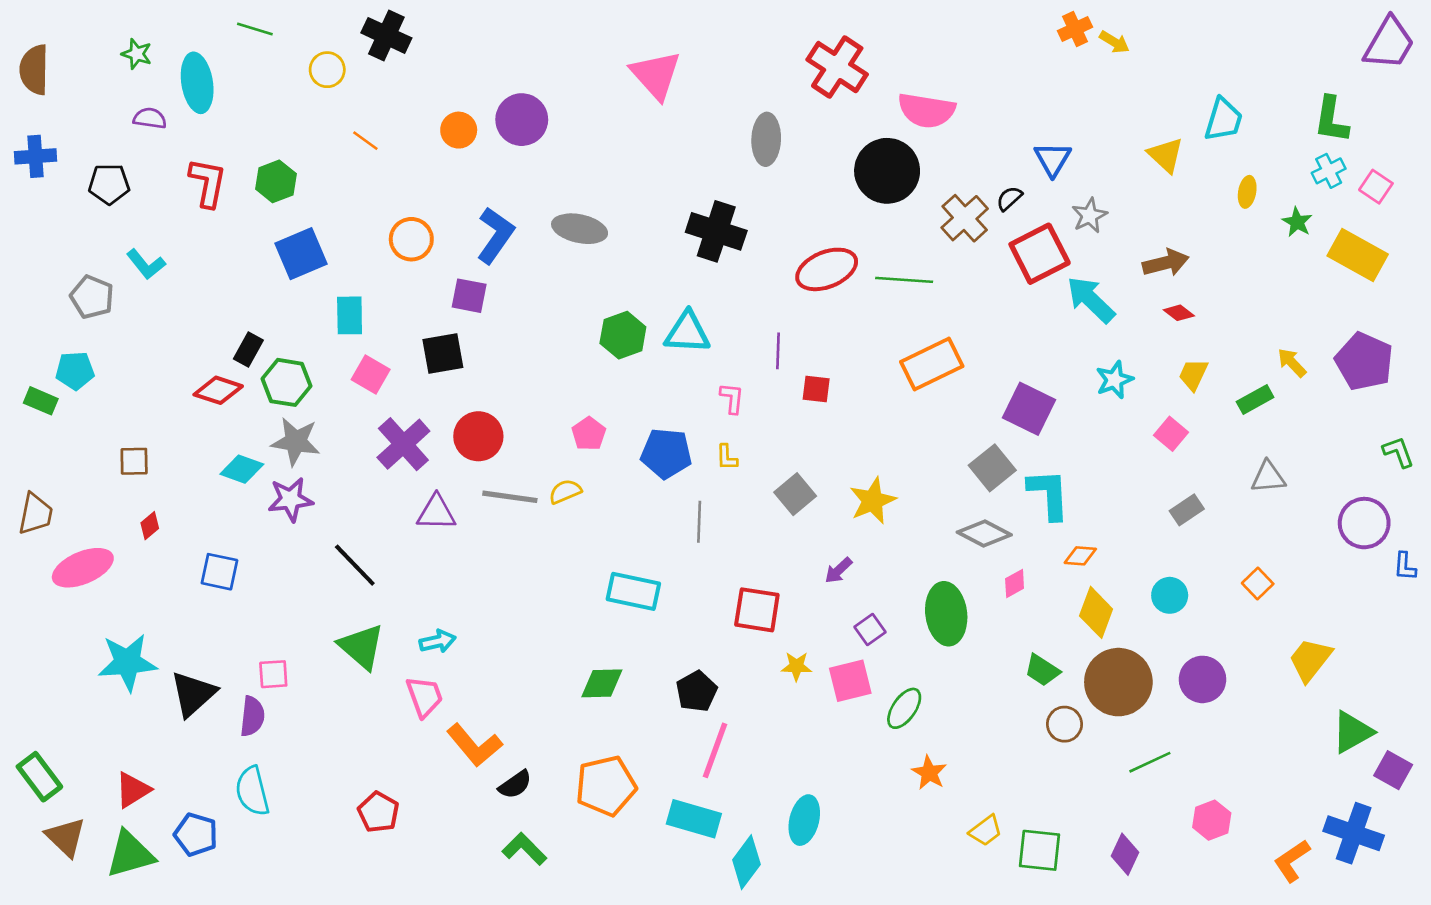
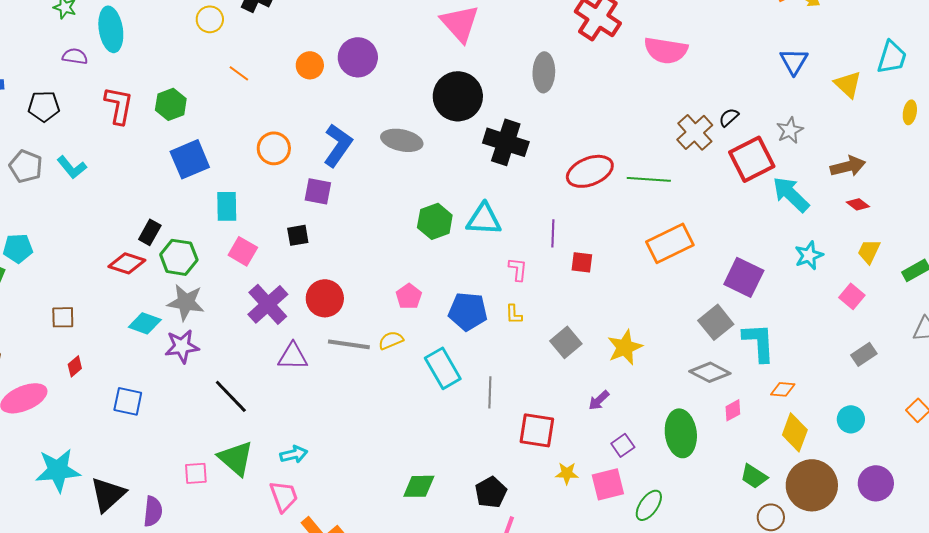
blue triangle: (1053, 159) -> (794, 61), moved
black circle: (887, 171) -> (458, 96), moved
gray pentagon: (92, 297) -> (26, 166), moved
black square: (443, 354) -> (298, 235), size x0.7
gray line: (699, 522) -> (490, 392), moved
cyan rectangle: (633, 591) -> (443, 368), moved, turned 48
pink square: (273, 674) -> (196, 473), moved

